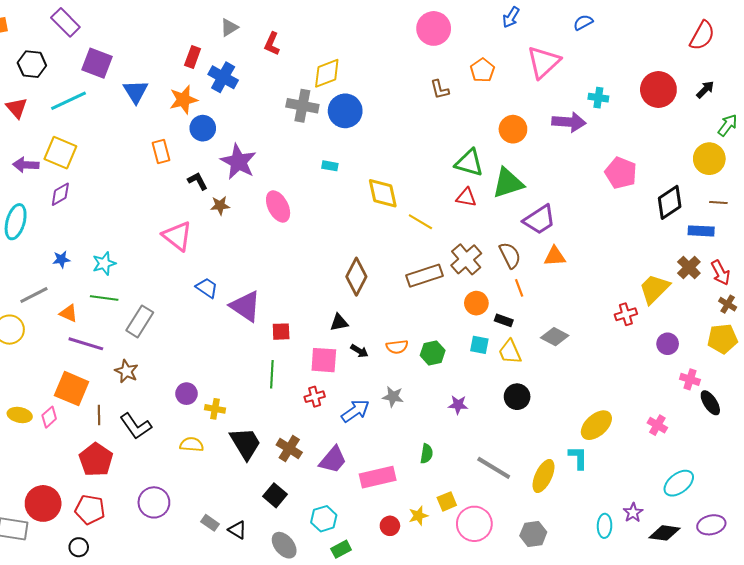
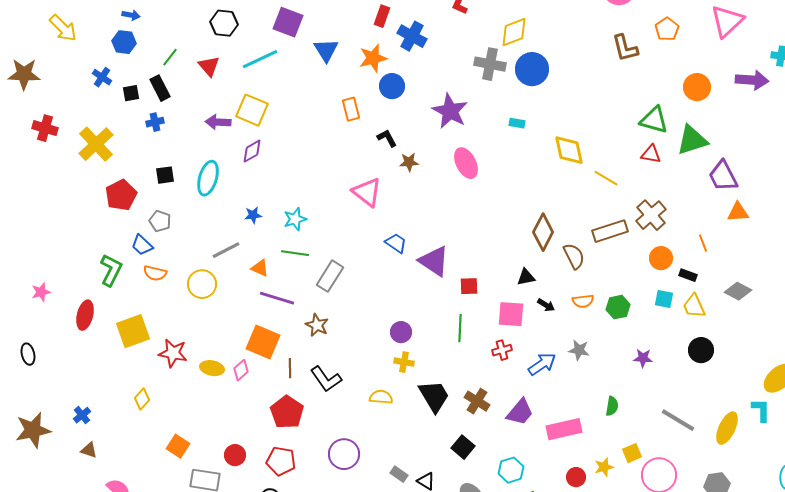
brown L-shape: (440, 90) -> (625, 48), size x1.4
purple star: (238, 162) -> (450, 111), moved
purple trapezoid: (539, 220) -> (723, 176), turned 96
brown semicircle: (510, 255) -> (574, 256), moved
purple circle: (186, 394) -> (401, 332), moved
red circle: (43, 503) -> (235, 455), size x0.6

